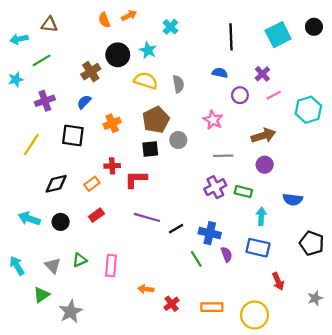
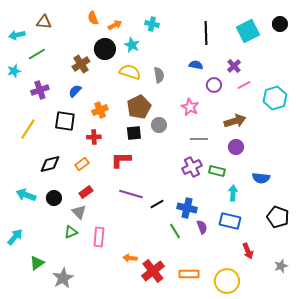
orange arrow: (129, 16) -> (115, 25), moved
cyan cross: (170, 27) -> (152, 24), turned -32
red cross: (112, 166) -> (94, 137), moved
cyan arrow: (17, 266) -> (15, 237), turned 72
gray triangle: (53, 266) -> (79, 212), moved
red cross: (172, 304) -> (153, 271), size x1.6

